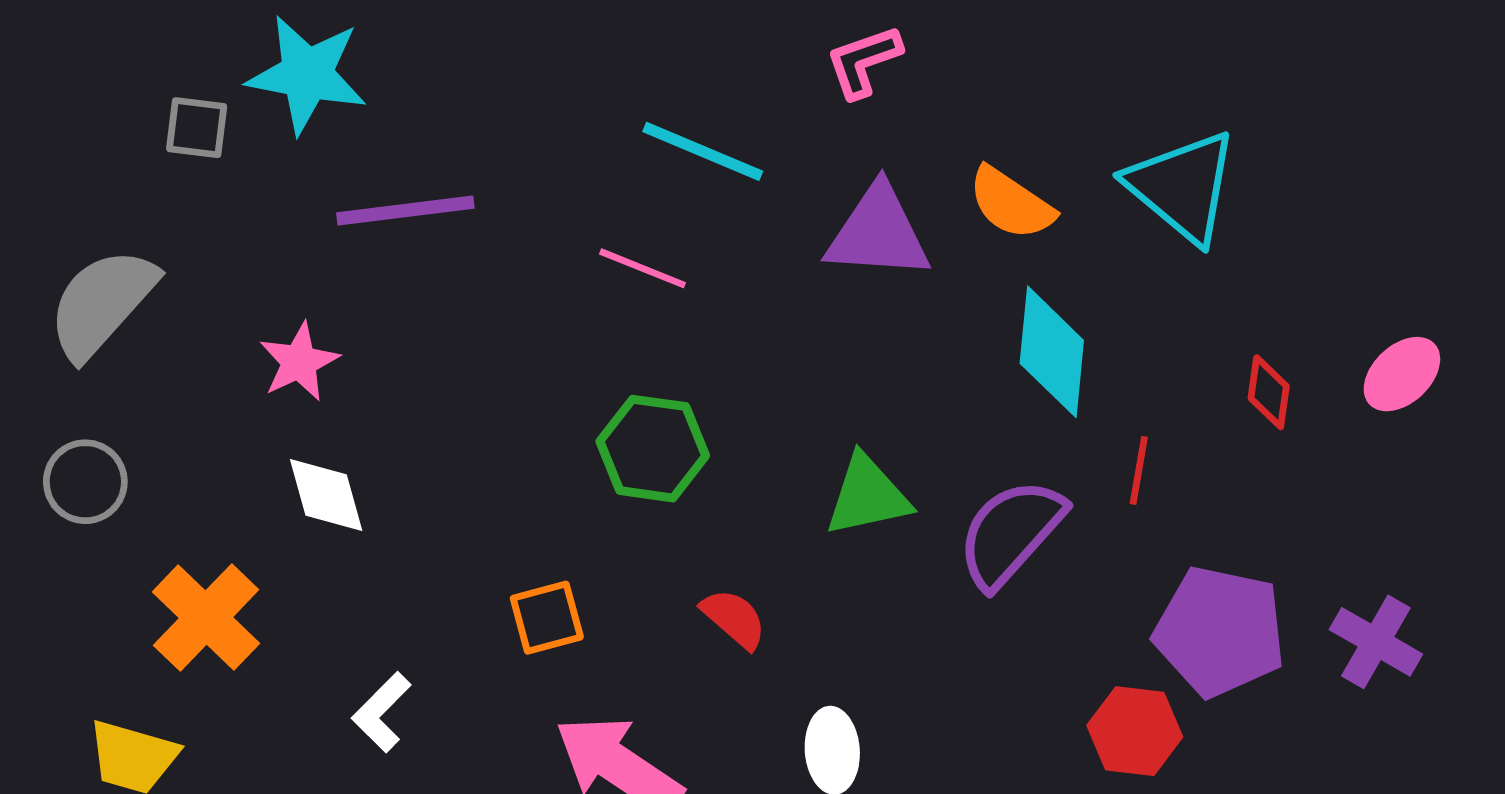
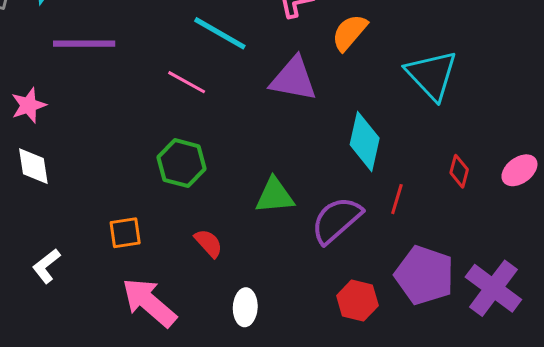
orange semicircle: (1011, 203) -> (350, 32), moved, turned 90
purple cross: (1376, 642) -> (493, 288), size x1.4
red hexagon: (1135, 731) -> (357, 301), moved

